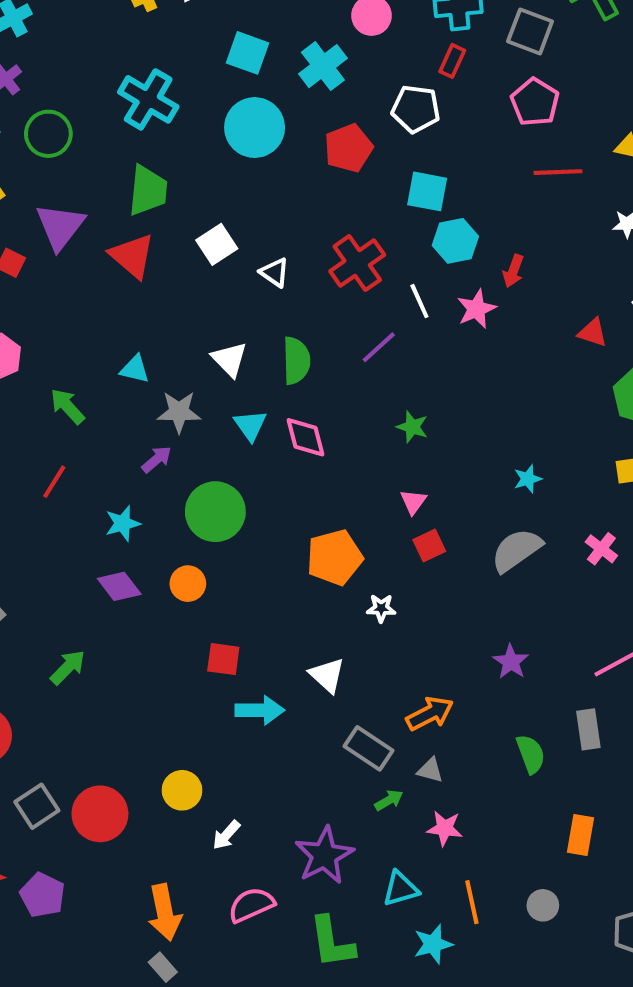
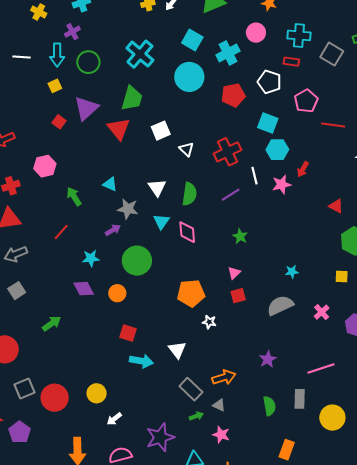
red rectangle: (452, 61) -> (291, 62), turned 63
pink pentagon: (535, 102) -> (306, 101), moved

